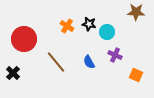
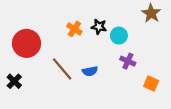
brown star: (136, 12) -> (151, 13), turned 30
blue semicircle: (89, 62) -> (90, 71), moved, turned -72

